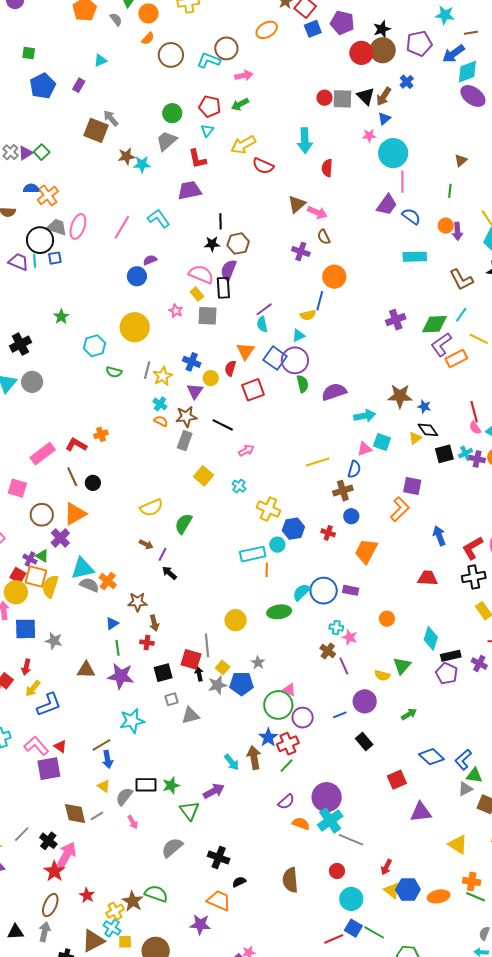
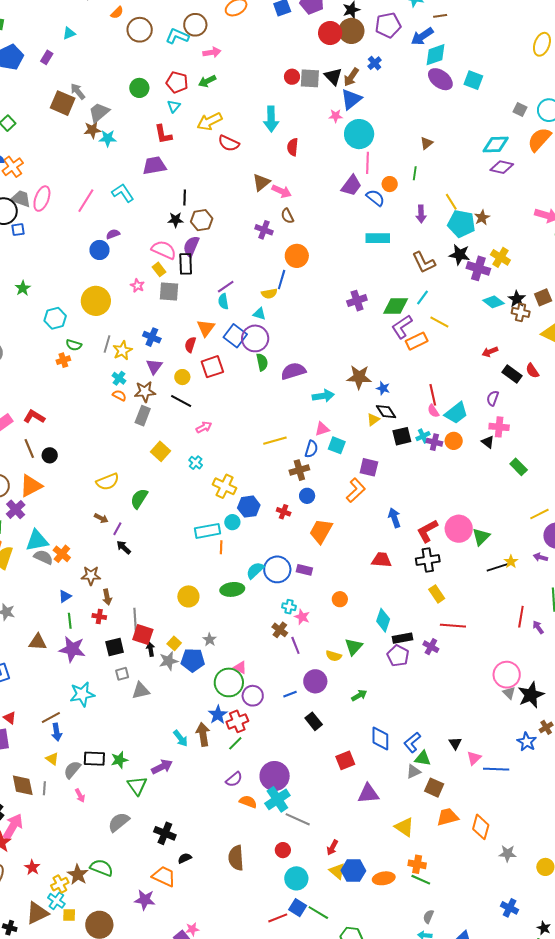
blue triangle: (384, 118) -> (351, 99), size x1.6
gray trapezoid: (166, 141) -> (99, 112), moved
orange circle: (446, 226) -> (390, 184), moved
cyan triangle: (299, 336) -> (259, 314), turned 40
yellow circle: (211, 378) -> (182, 377), moved
orange cross: (101, 434) -> (63, 360), moved
cyan square: (382, 442) -> (337, 445), moved
gray line: (207, 645) -> (135, 620), moved
blue diamond: (431, 757) -> (380, 738), turned 45
gray line: (97, 816) -> (44, 788), turned -56

